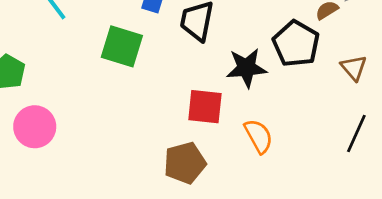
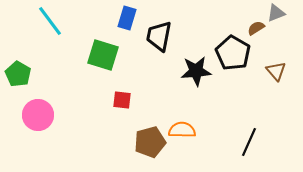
red square: (205, 107) -> (122, 100), moved, size x0.7
black line: (356, 133) -> (249, 142), moved
orange semicircle: (259, 136) -> (182, 130), moved, turned -60

